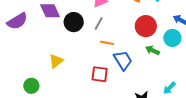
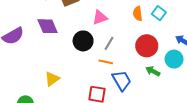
black circle: (74, 22) -> (83, 41), moved
gray line: (99, 24) -> (109, 43), moved

